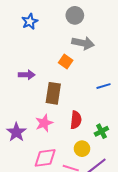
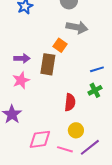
brown rectangle: (53, 93) -> (48, 64), moved
pink star: (44, 123) -> (21, 80), moved
green cross: (101, 131) -> (95, 90), moved

